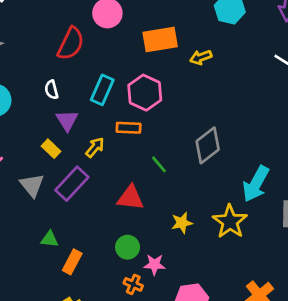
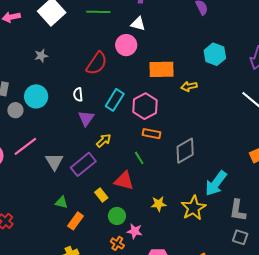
orange rectangle: (129, 128) -> (151, 134), moved
yellow rectangle: (51, 149) -> (101, 195), moved
green line: (159, 164) -> (139, 158), moved

